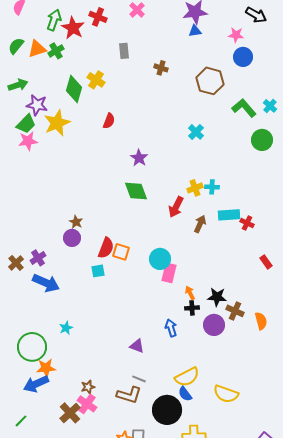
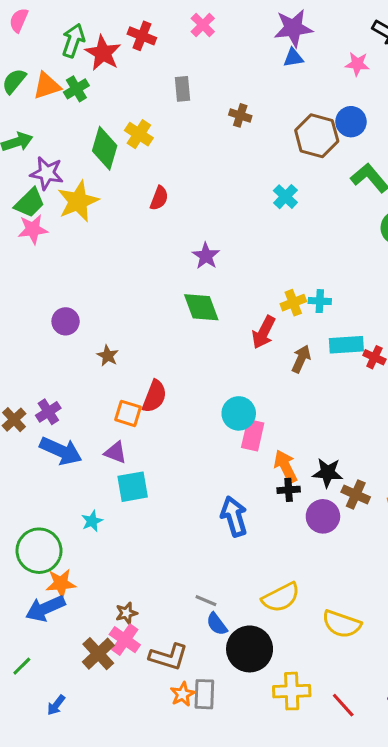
blue circle: (243, 57) -> (351, 122), moved
cyan cross: (196, 132) -> (285, 197), moved
purple circle: (72, 238) -> (66, 321), moved
orange square: (121, 252) -> (128, 413), moved
cyan square: (98, 271) -> (133, 487), moved, size x1.5
orange arrow: (190, 293) -> (285, 466), size x1.5
blue arrow: (171, 328) -> (234, 516), moved, size x1.4
purple triangle: (137, 346) -> (115, 452), moved
blue semicircle: (185, 394) -> (217, 624), moved
brown L-shape: (129, 395) -> (168, 657), moved

